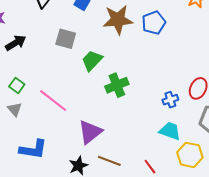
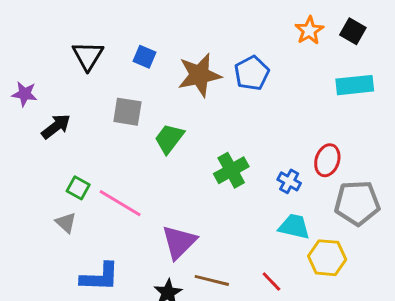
green square: (17, 85) -> (78, 188), moved
green cross: (117, 85) -> (231, 170), moved
blue cross: (170, 100) -> (289, 181), turned -35

